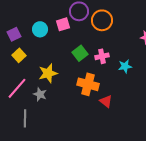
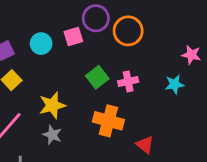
cyan star: (125, 66) -> (174, 84), moved
gray star: (40, 94) -> (52, 135), moved
red triangle: (106, 101) -> (145, 145), moved

